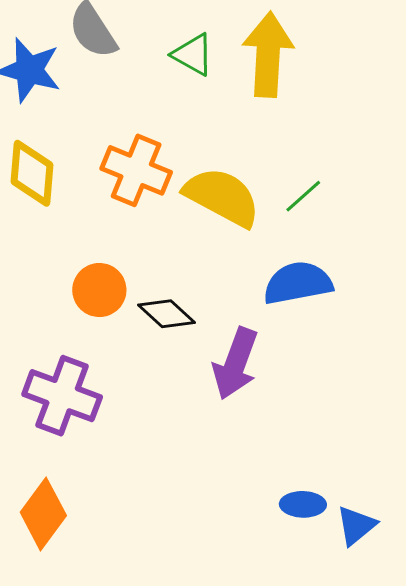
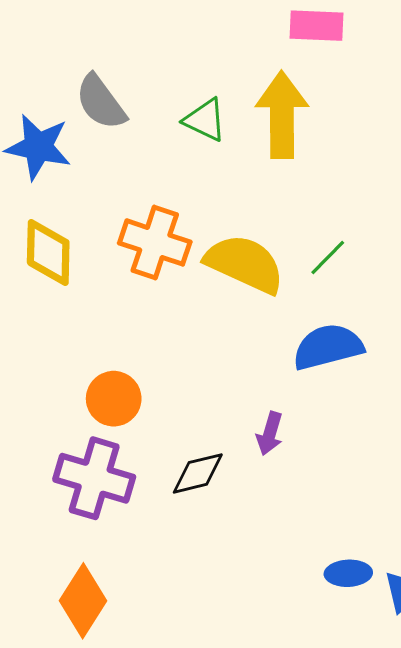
orange circle: (99, 290) -> (114, 399), moved
black diamond: (166, 314) -> (198, 473), moved, turned -52
purple arrow: (236, 364) -> (270, 434), size x0.6

